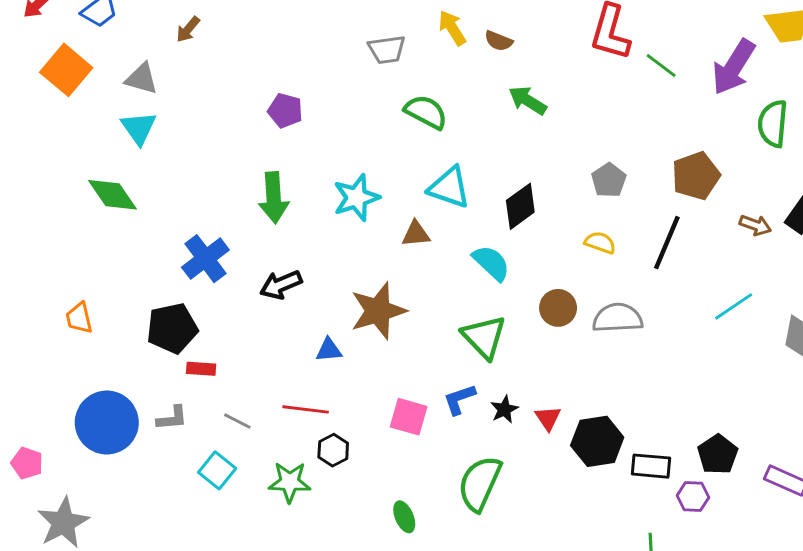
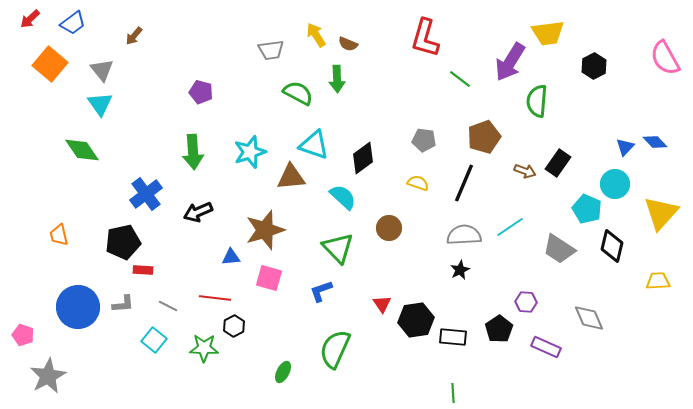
green line: (661, 66) -> (460, 79), moved
gray triangle: (142, 79) -> (102, 70), turned 35
green arrow: (528, 100) -> (337, 79), moved, turned -124
gray pentagon: (609, 180) -> (424, 140), turned -30
brown triangle: (416, 234) -> (291, 177), size x1.4
gray semicircle: (618, 318) -> (464, 235), moved
black star: (504, 409) -> (460, 270), moved
pink square: (409, 417) -> (269, 278), moved
purple hexagon: (693, 497) -> (526, 302), moved
green ellipse: (404, 517) -> (283, 372), turned 50

